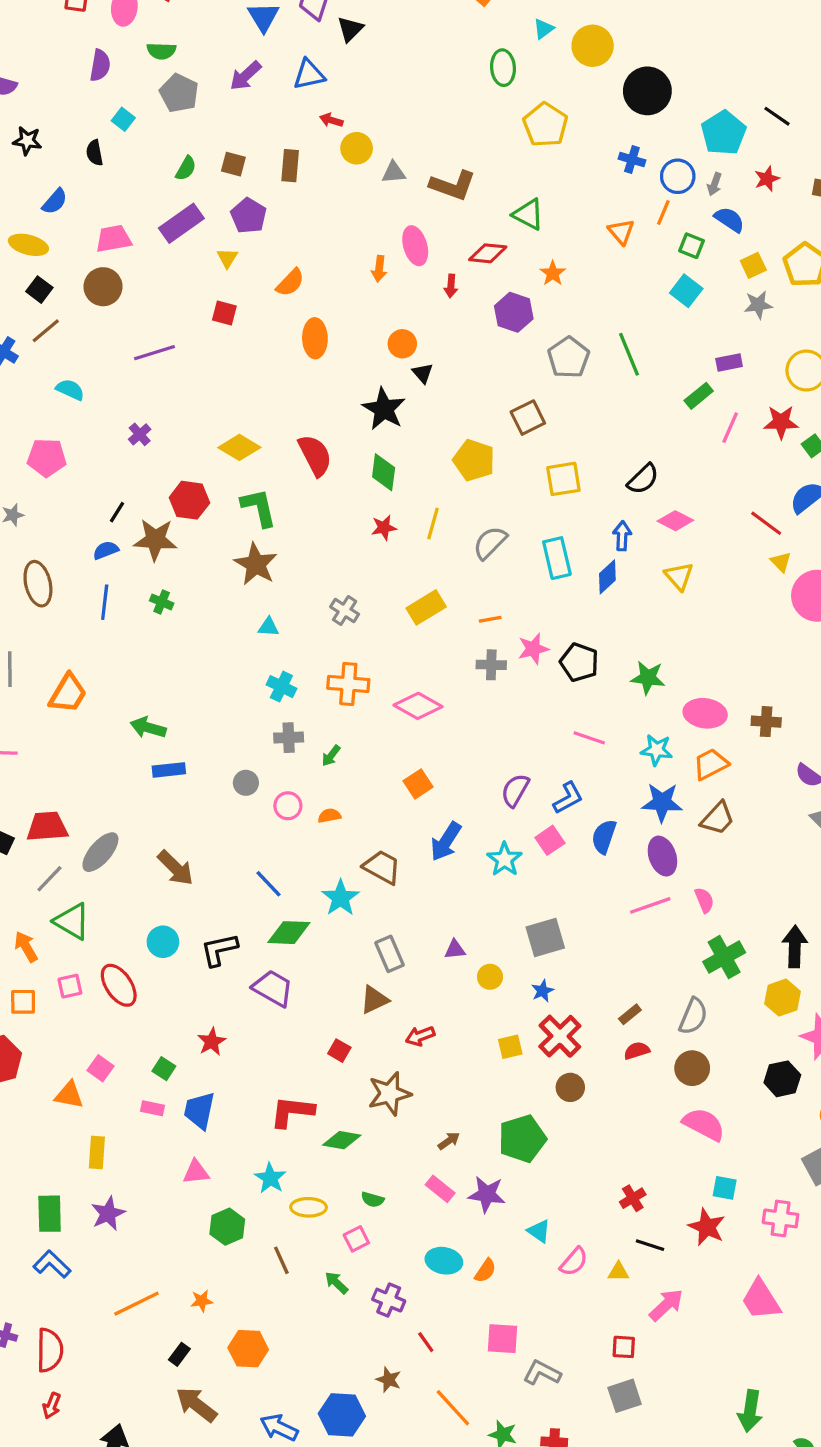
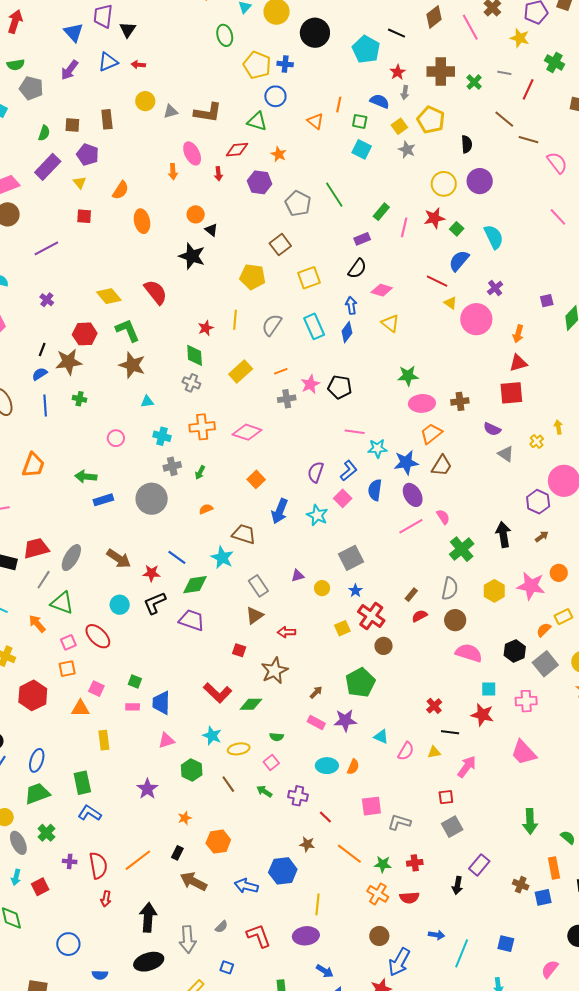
red arrow: (331, 120) -> (138, 65), moved
blue cross: (632, 160) -> (285, 64), moved
blue circle: (678, 176) -> (275, 96), moved
gray arrow: (714, 184) -> (405, 93), moved
gray star: (758, 305) -> (407, 150), turned -30
purple rectangle: (729, 363) -> (362, 239), moved
yellow diamond: (239, 447) -> (109, 296), turned 30
green diamond: (384, 472) -> (195, 355), moved
green star: (648, 678) -> (408, 376), moved
cyan star: (657, 750) -> (377, 448), moved
gray circle: (246, 783) -> (152, 499), size x2.0
pink circle: (288, 806) -> (116, 438), moved
yellow hexagon: (782, 998) -> (494, 591), moved
orange square: (23, 1002) -> (67, 669), moved
red arrow: (420, 1036) -> (286, 632), turned 30
red star: (212, 1042) -> (151, 573), moved, turned -30
black hexagon: (782, 1079) -> (515, 651), moved
red L-shape: (292, 1112) -> (218, 693), turned -132
purple star: (108, 1214) -> (147, 789), moved
orange line: (136, 1304) -> (138, 860), moved

